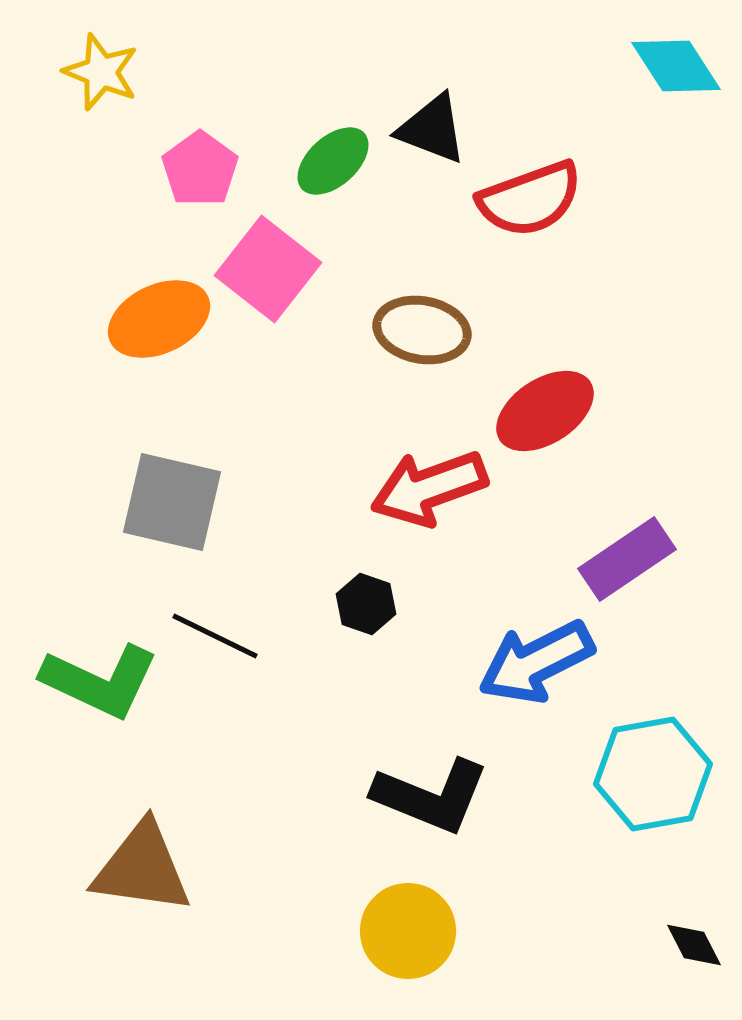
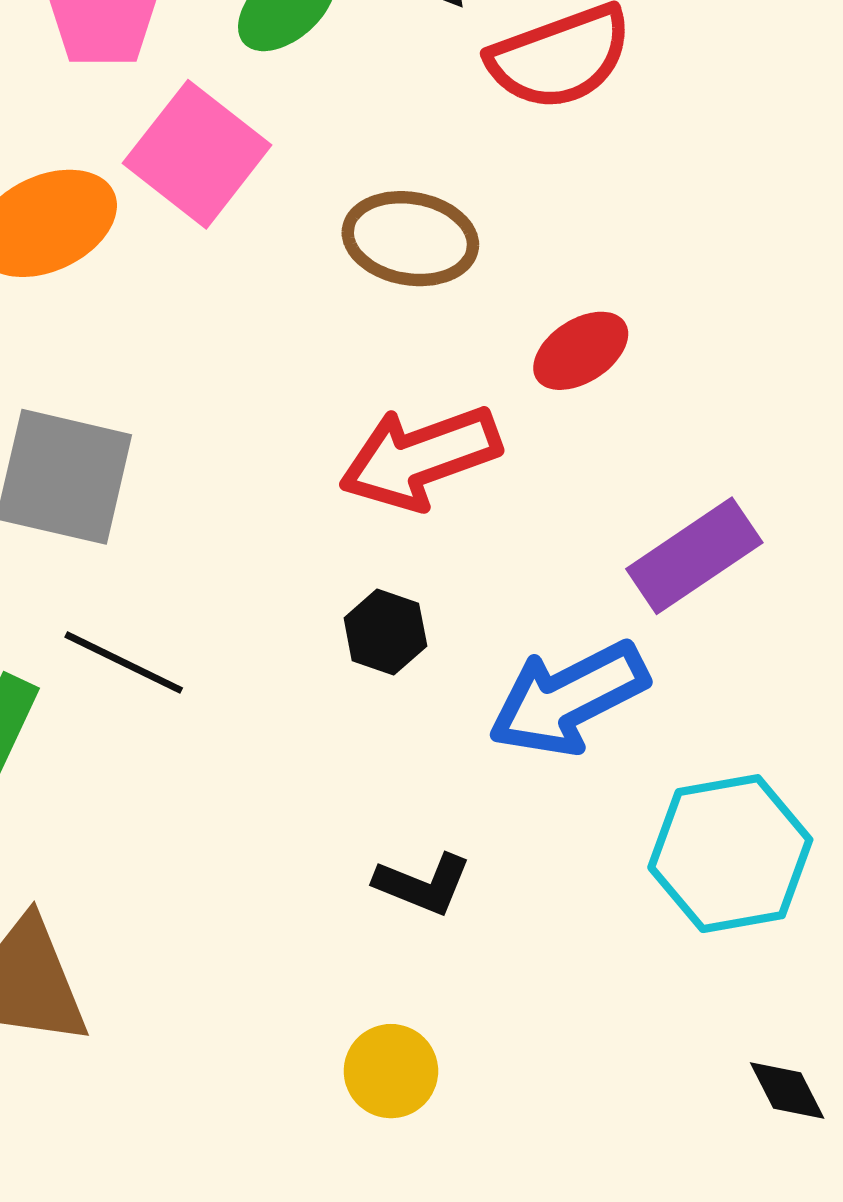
red ellipse: (545, 411) -> (581, 351), size x0.7
black hexagon: (366, 604) -> (385, 632), moved
black L-shape: (431, 796) -> (423, 884), size x0.6
yellow circle: (408, 931) -> (391, 1071), size x0.7

